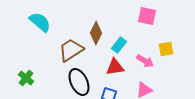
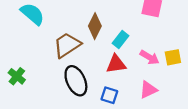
yellow square: (166, 49) -> (173, 57), moved

